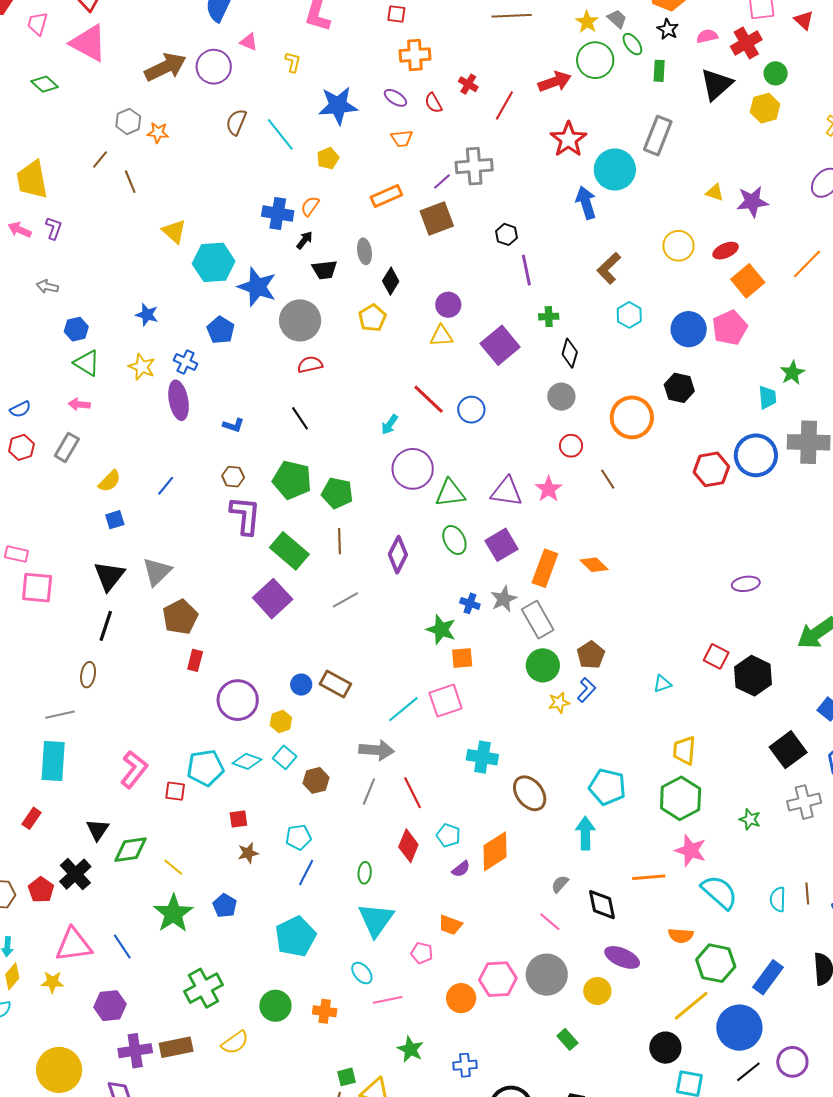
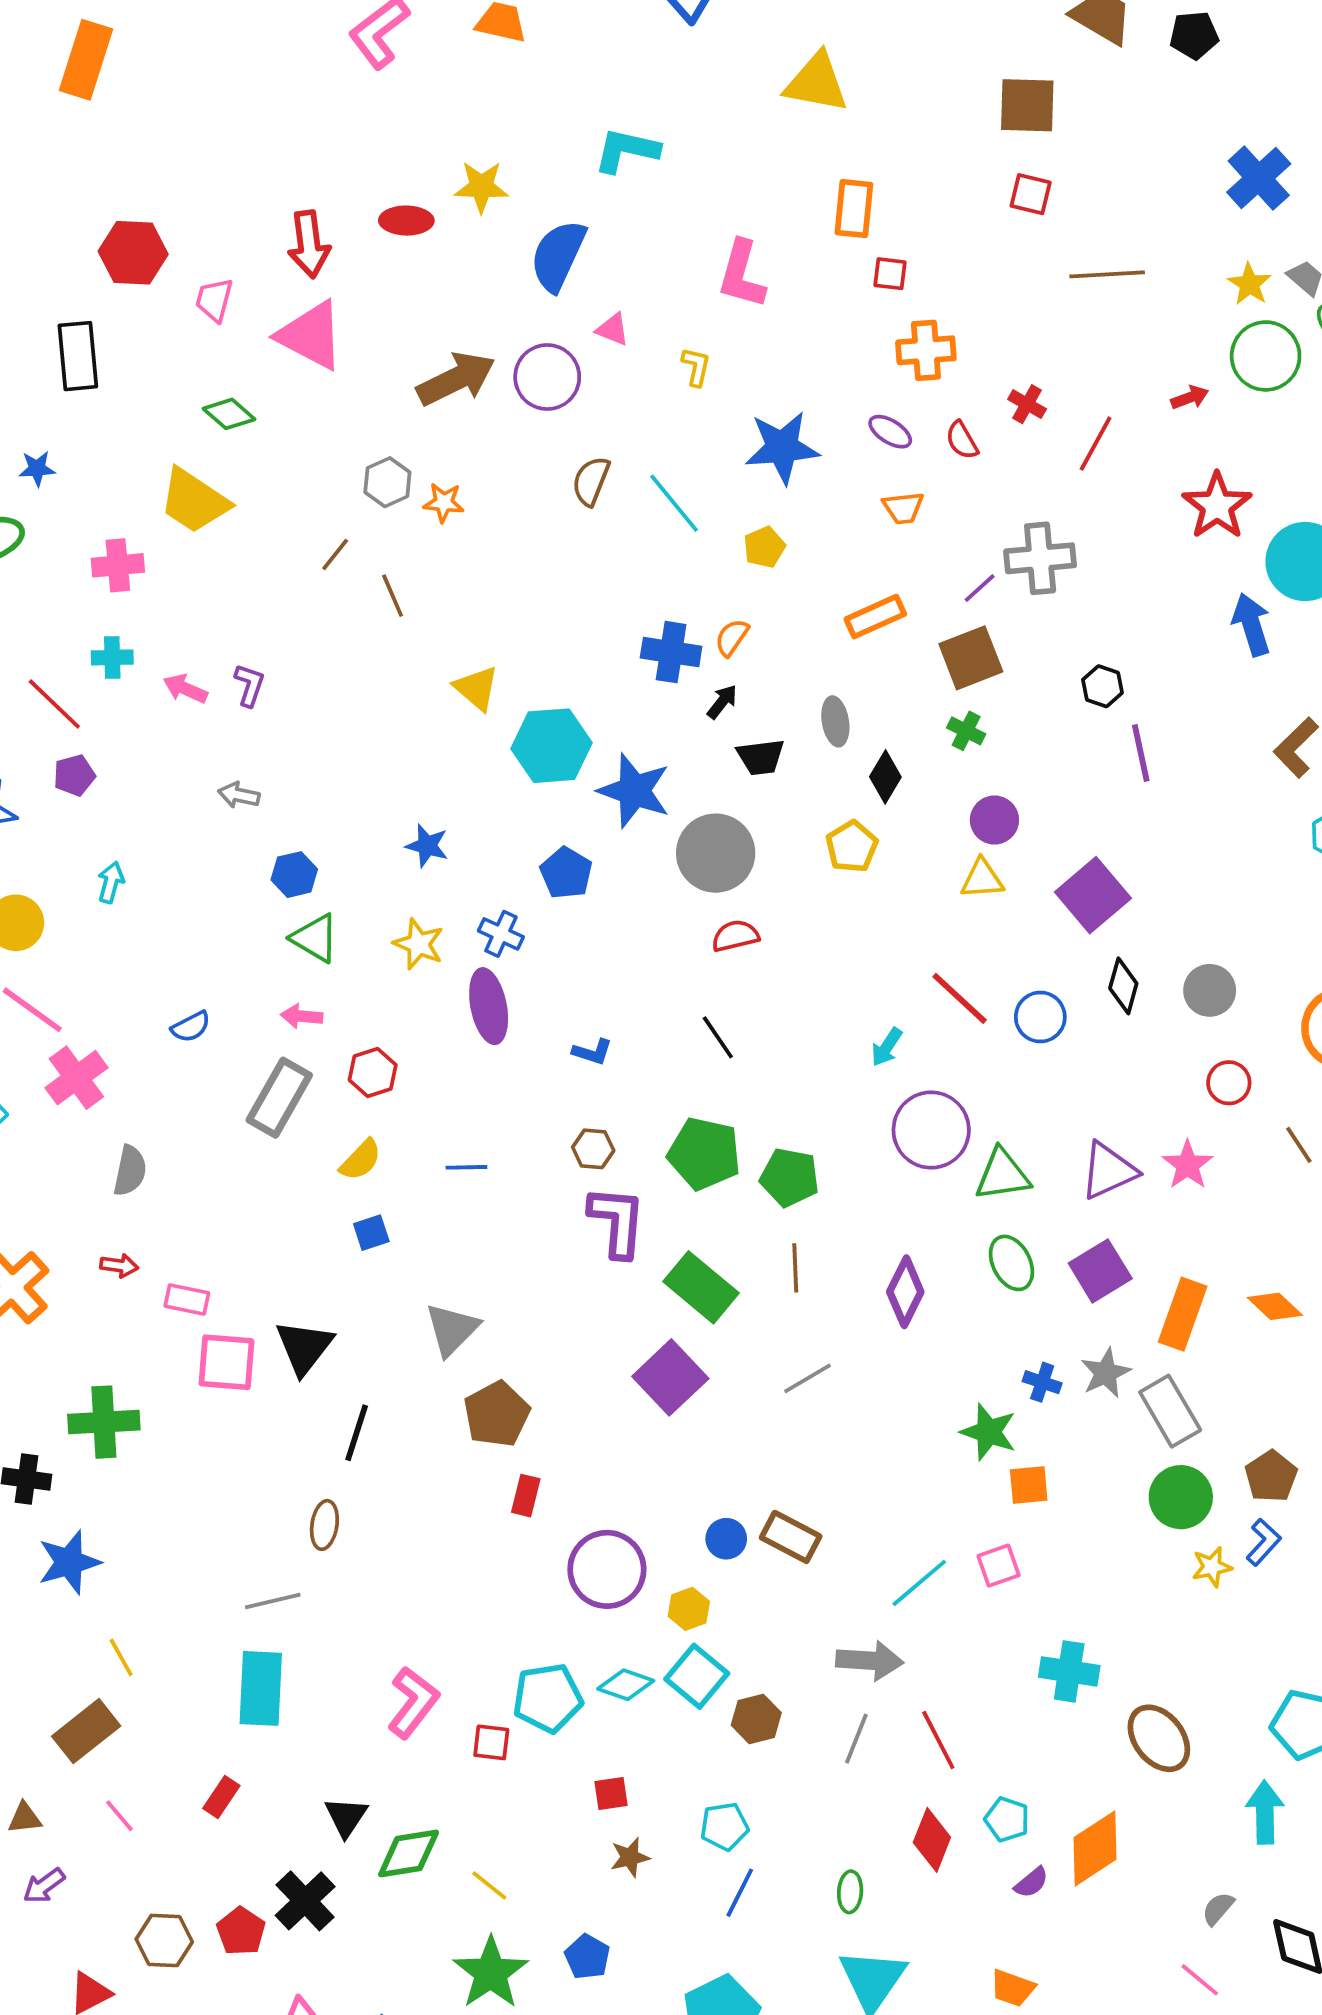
red arrow: (555, 82) -> (1190, 397), size x0.6
yellow trapezoid: (32, 180) -> (194, 501), moved, turned -45
green cross: (549, 317) -> (966, 731), moved, turned 30
black diamond: (570, 353) -> (1123, 986), moved
red hexagon: (21, 447) -> (373, 1073), moved
gray rectangle: (67, 447) -> (279, 1098), size x1.4
blue line: (166, 486) -> (466, 1167), turned 50
purple triangle: (507, 492) -> (1108, 1171), turned -32
black triangle: (109, 576) -> (304, 1347), moved
pink square: (446, 701) -> (999, 1566), size x0.7
cyan square: (285, 757) -> (697, 1676), size x1.4

